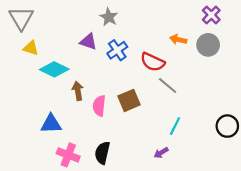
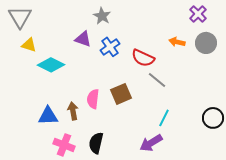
orange arrow: (178, 40) -> (177, 42), moved
gray circle: (208, 45) -> (206, 43), moved
brown arrow: (78, 91) -> (73, 111), moved
purple arrow: (161, 153) -> (151, 143), size x1.6

